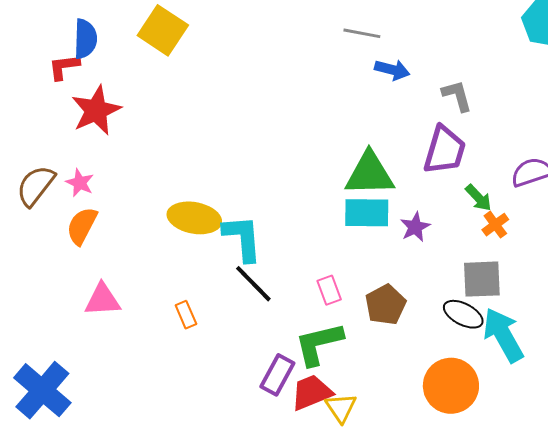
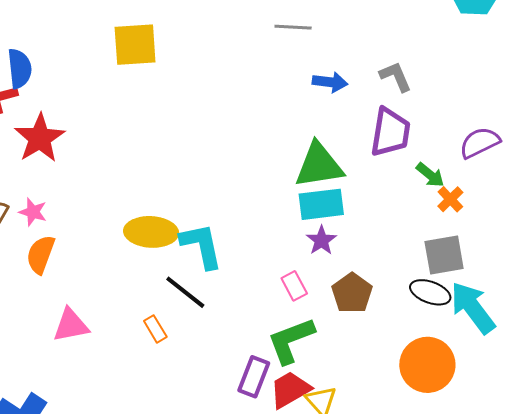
yellow square: (163, 30) -> (135, 45), moved, turned -30
blue arrow: (392, 70) -> (330, 82), moved
purple star: (415, 227) -> (321, 240), moved
black line: (253, 284) -> (185, 292), moved

